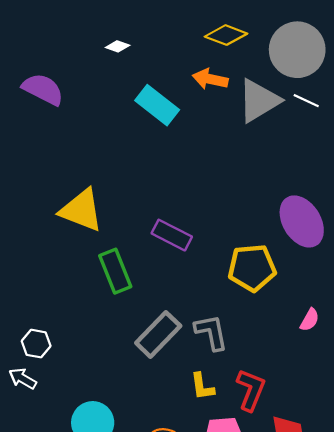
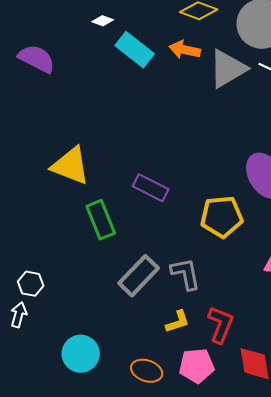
cyan rectangle: (157, 105) -> (135, 50), moved
white arrow: (23, 379) -> (19, 315), turned 75
yellow L-shape: (202, 386) -> (178, 322), turned -100

